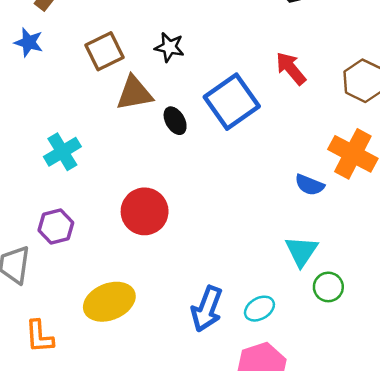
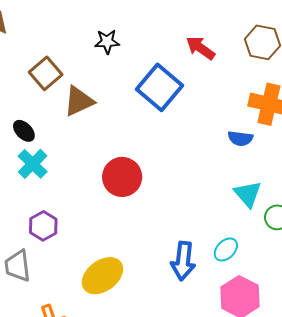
black star: (169, 47) -> (107, 42), moved
black ellipse: (175, 121) -> (24, 131), moved
red circle: (145, 211) -> (122, 177), moved

